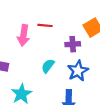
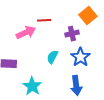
pink arrow: (24, 35) -> (26, 32), turned -114

